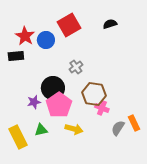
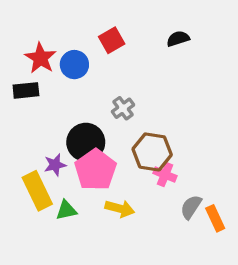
red square: (69, 25) -> (112, 40), size x0.7
orange rectangle: (134, 123) -> (215, 218), moved
yellow rectangle: (18, 137) -> (37, 191), moved

